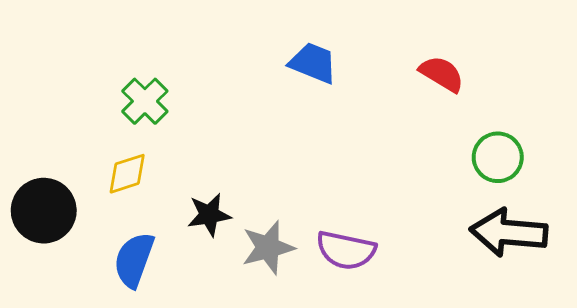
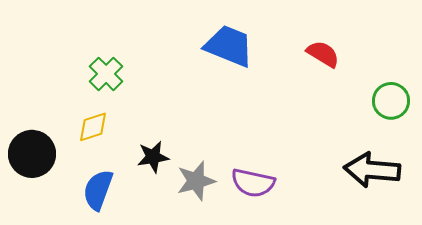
blue trapezoid: (313, 63) -> (229, 46), size x1.4
green circle: (498, 157) -> (391, 101), moved

